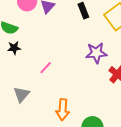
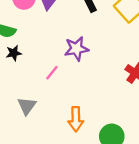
purple star: (96, 53) -> (76, 49), moved

